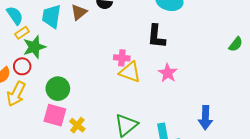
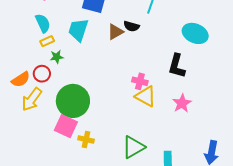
brown triangle: (79, 12) -> (115, 32), moved
green star: (34, 47) -> (57, 57), size x0.6
green circle: (58, 89) -> (73, 101), size x1.4
yellow cross: (77, 125) -> (86, 140), turned -35

